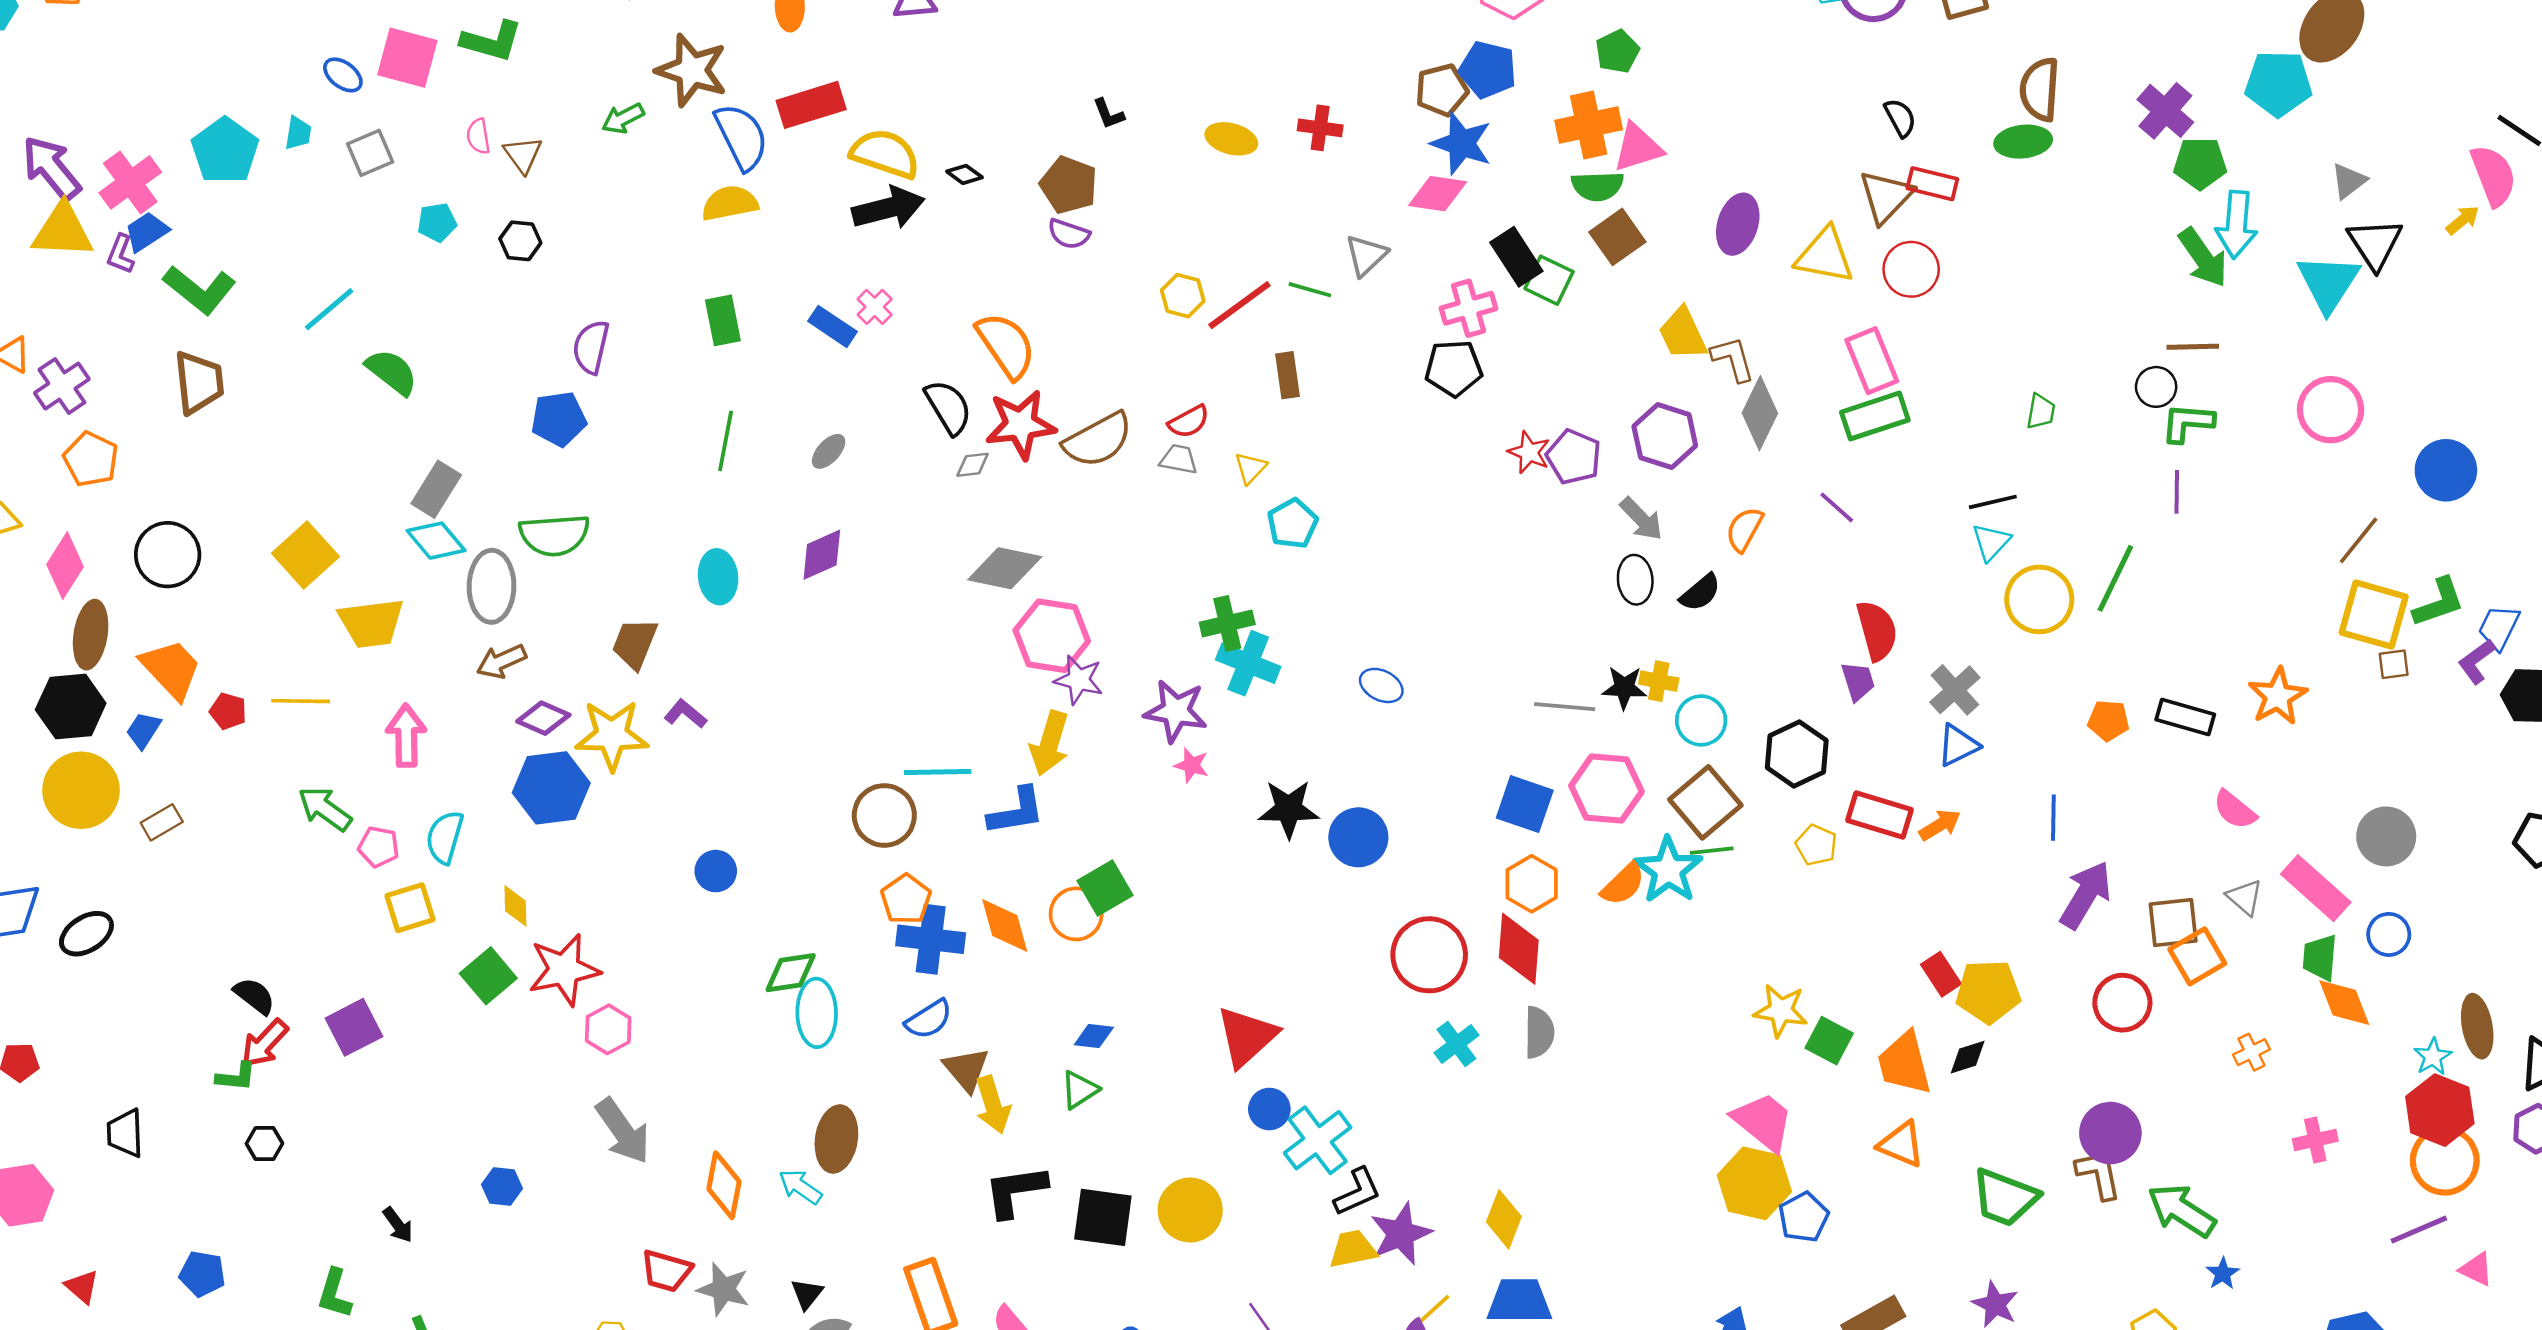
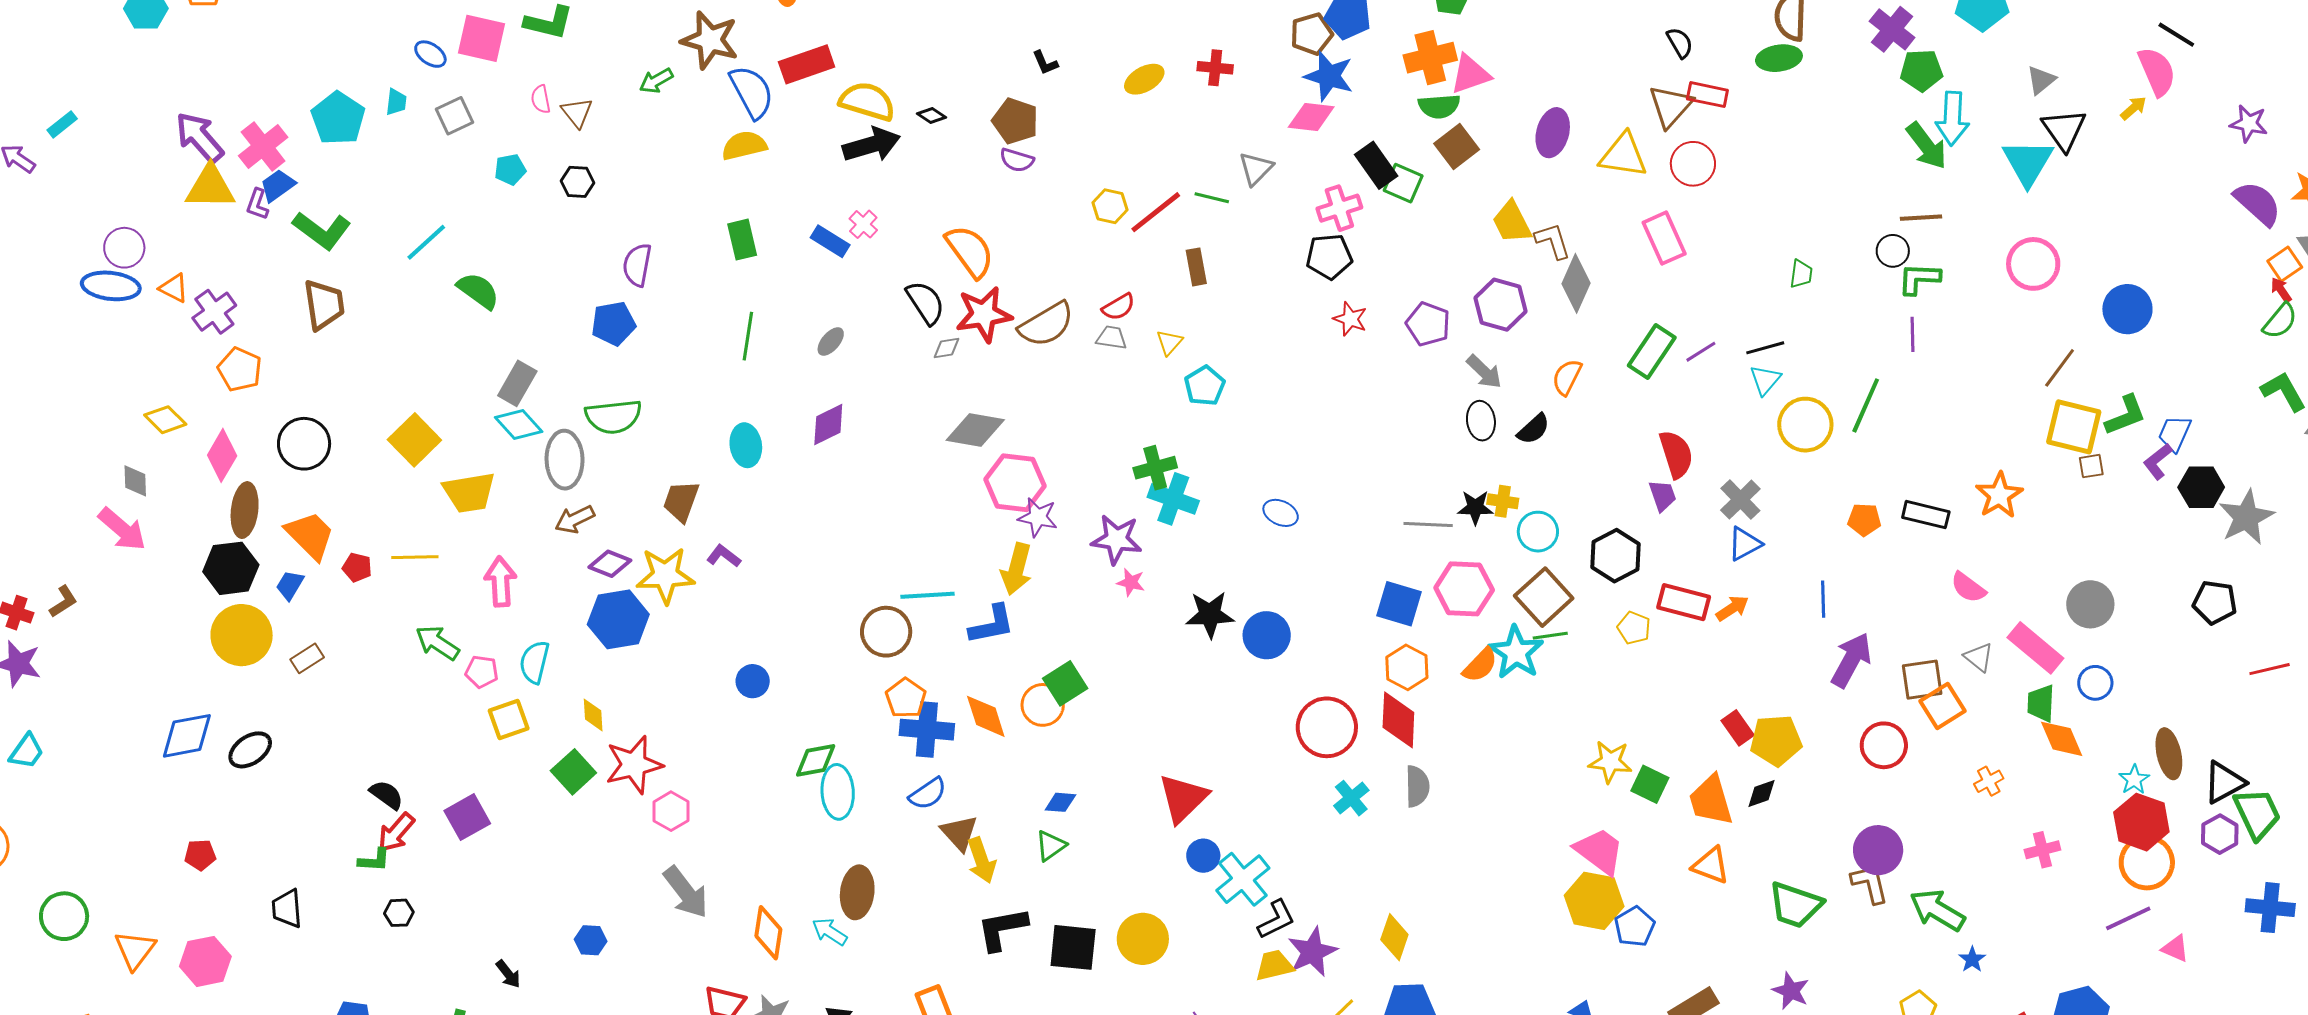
yellow ellipse: (1231, 139) -> (1144, 79), turned -42
green rectangle: (1875, 416) -> (1652, 352), moved, turned -36
red star: (1529, 452) -> (1350, 319), moved
purple line: (1837, 507) -> (1701, 352), moved, turned -72

